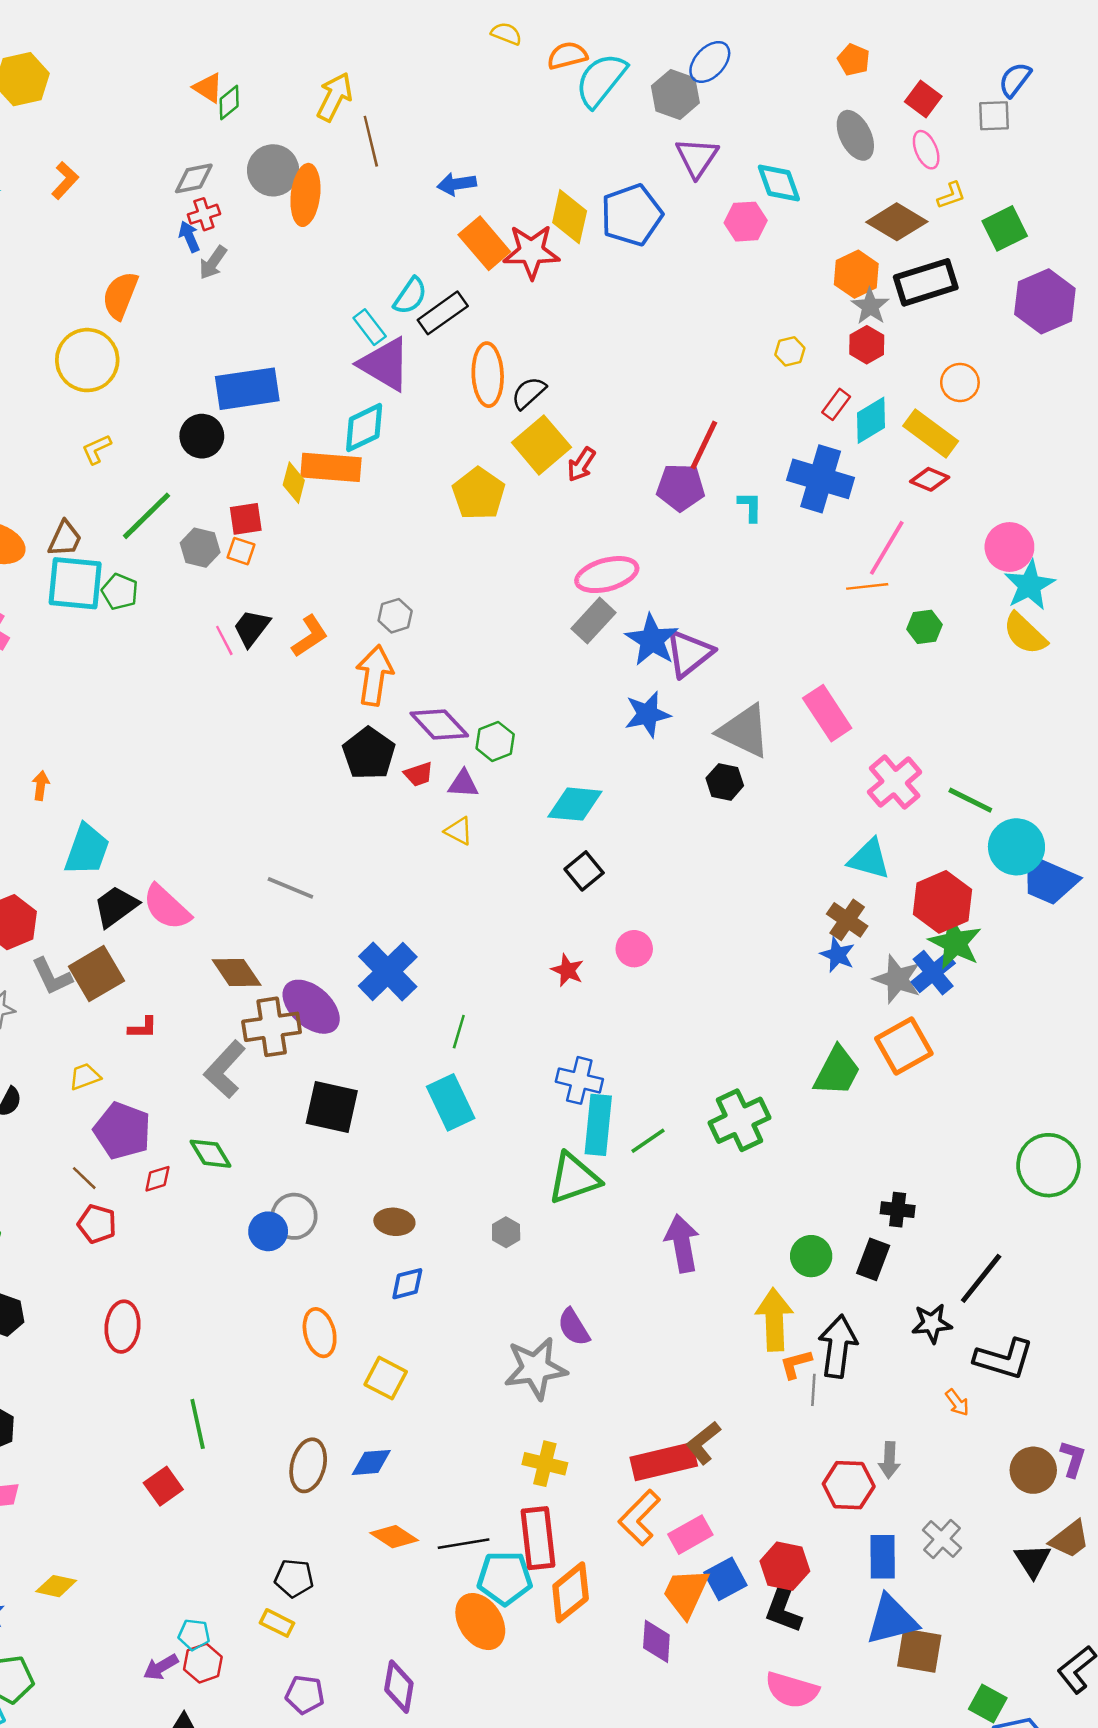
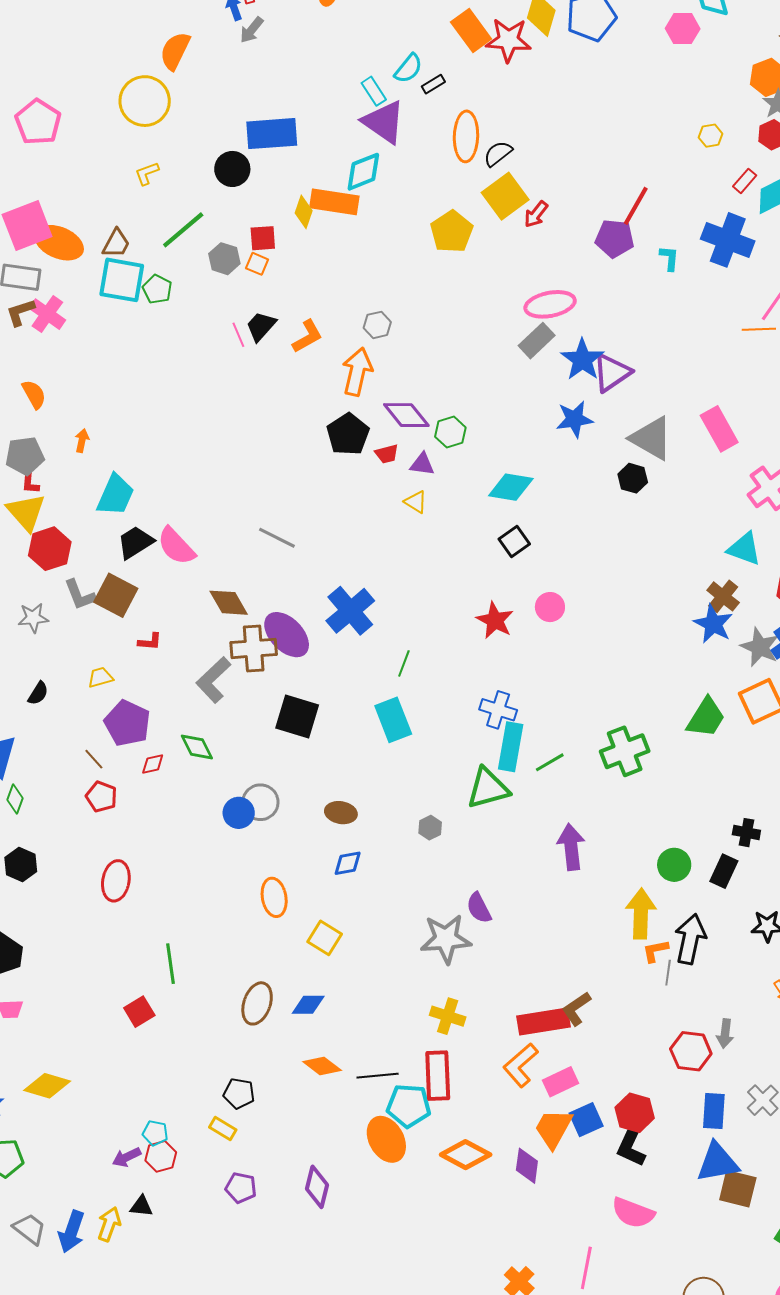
black rectangle: (443, 313) -> (433, 84), size x0.6
blue star: (838, 955) -> (713, 624), size x1.4
red star: (567, 970) -> (495, 620), size x1.4
brown square: (96, 974) -> (116, 595), turned -36
yellow diamond: (56, 1586) -> (47, 1086), size x1.4
orange diamond: (571, 1592) -> (466, 1155), moved, turned 63

